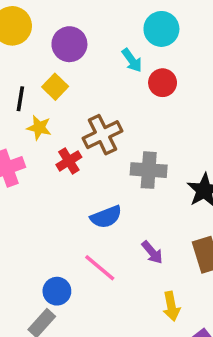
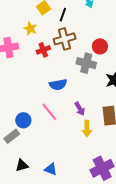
red circle: (163, 83) -> (100, 46), moved
black line: (20, 99) -> (63, 15), moved
yellow arrow: (171, 306) -> (87, 129), moved

